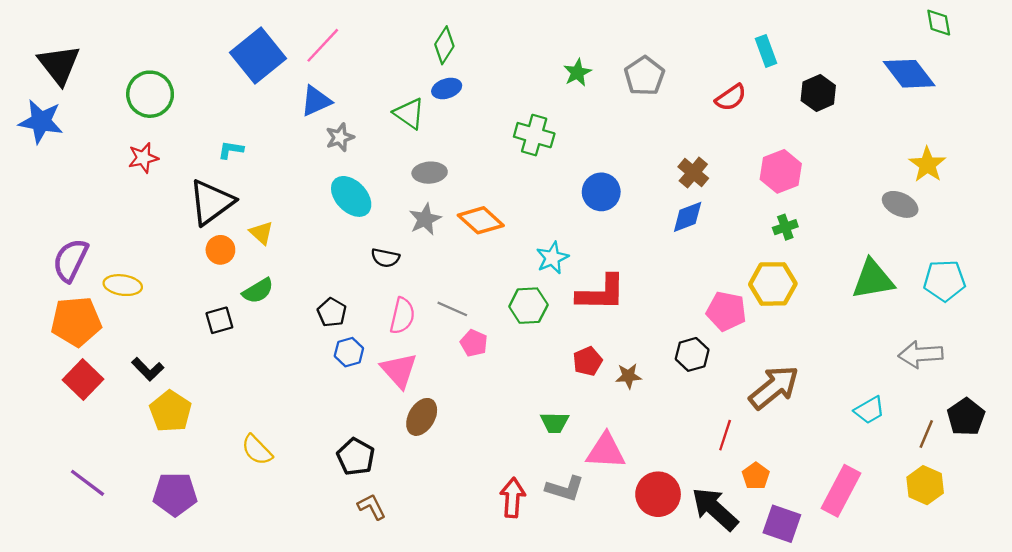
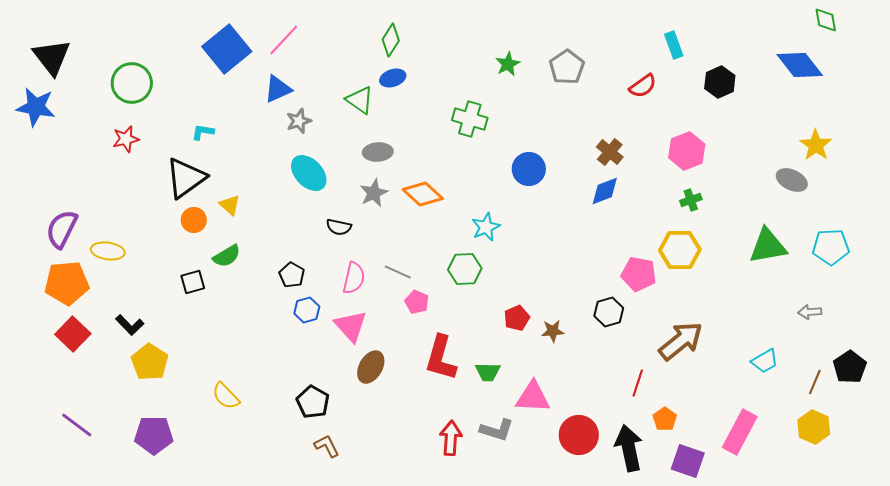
red L-shape: (601, 293) -> (441, 358), moved, turned 105
gray arrow: (921, 354) -> (810, 312), size x0.6
black arrow: (715, 509) -> (629, 448), turned 36

